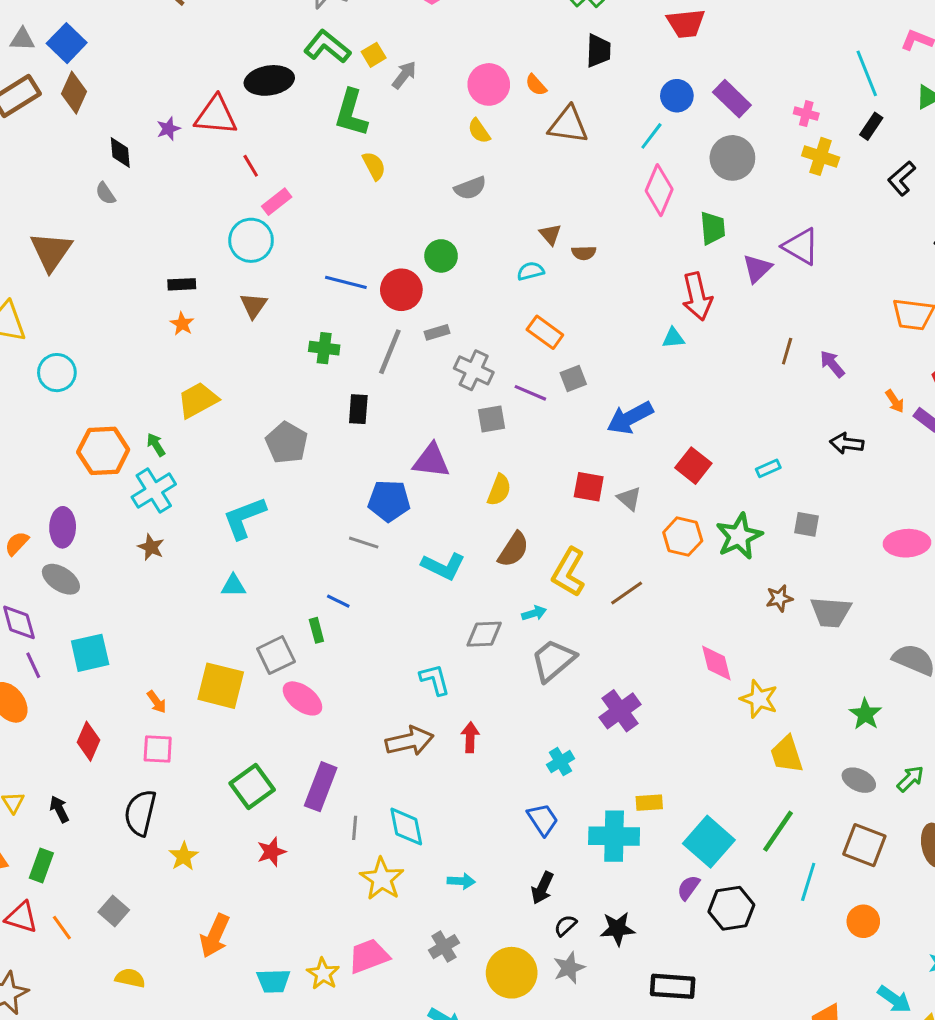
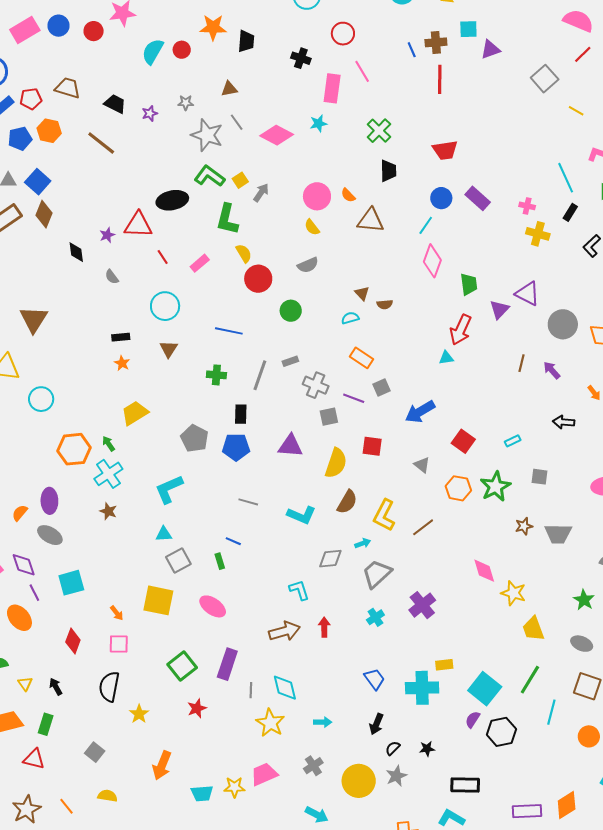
gray circle: (732, 158) -> (563, 324), moved
gray semicircle: (105, 193) -> (112, 277), moved
pink rectangle: (277, 202) -> (200, 263), moved
red circle: (401, 290) -> (258, 279), moved
red arrow: (697, 296) -> (461, 330), turned 40
red square: (589, 487) -> (372, 446), moved
yellow semicircle: (499, 490) -> (336, 463), size x1.4
blue pentagon: (389, 501) -> (236, 447), moved
gray square: (276, 655) -> (178, 561), moved
cyan cross: (560, 762) -> (375, 617), moved
orange line: (62, 928) -> (66, 806), moved
black star: (617, 929) -> (427, 749), size x0.7
yellow star: (323, 974) -> (234, 787), turned -30

